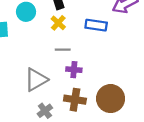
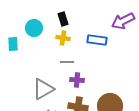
yellow cross: (58, 23) -> (63, 38), turned -32

